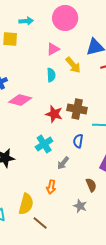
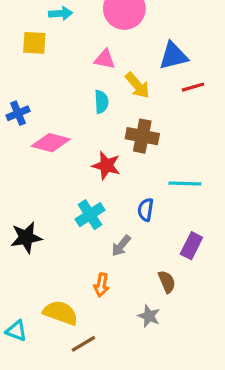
pink triangle: (53, 49) -> (105, 59), turned 40
brown cross: (77, 109) -> (142, 136), moved
yellow semicircle: (26, 204) -> (61, 313), turned -85
brown line: (40, 223) -> (83, 344), turned -70

